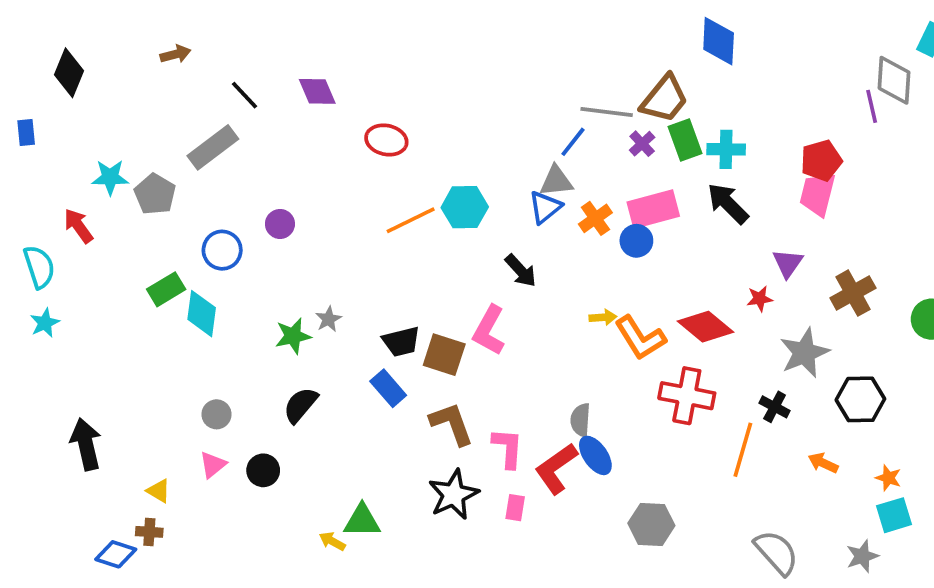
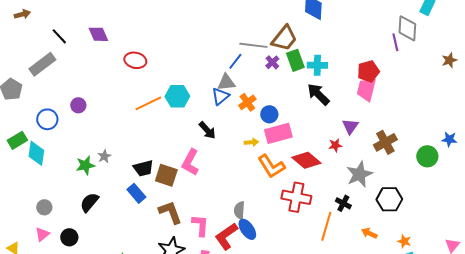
pink rectangle: (653, 209) -> (278, 133), moved
yellow arrow: (603, 317) -> (251, 142), moved

